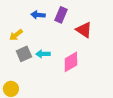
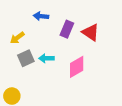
purple rectangle: (61, 15) -> (67, 29), moved

